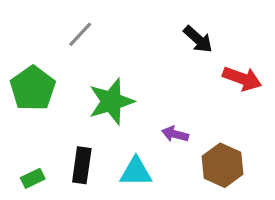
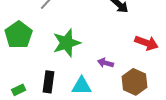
red arrow: (242, 79) -> (147, 43), moved

